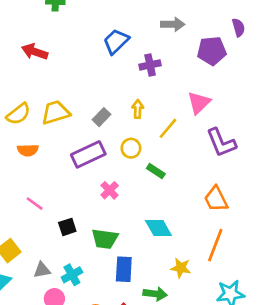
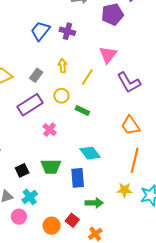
blue trapezoid: (116, 41) -> (40, 31), moved
purple cross: (150, 65) -> (67, 31), turned 35
black square: (67, 227) -> (22, 170), moved
yellow star: (181, 268) -> (124, 190), moved
blue rectangle: (124, 269) -> (78, 178), moved

